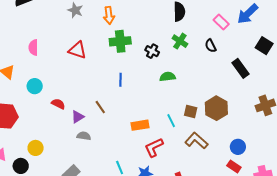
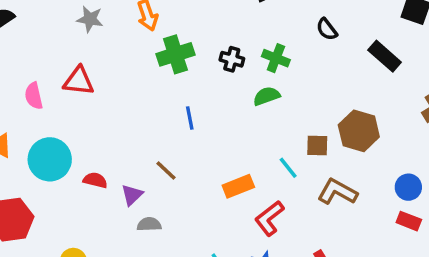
green cross: (180, 41) -> (276, 58), moved
red triangle: (77, 50) -> (79, 81), moved
cyan circle: (35, 86) -> (50, 159), size x1.6

